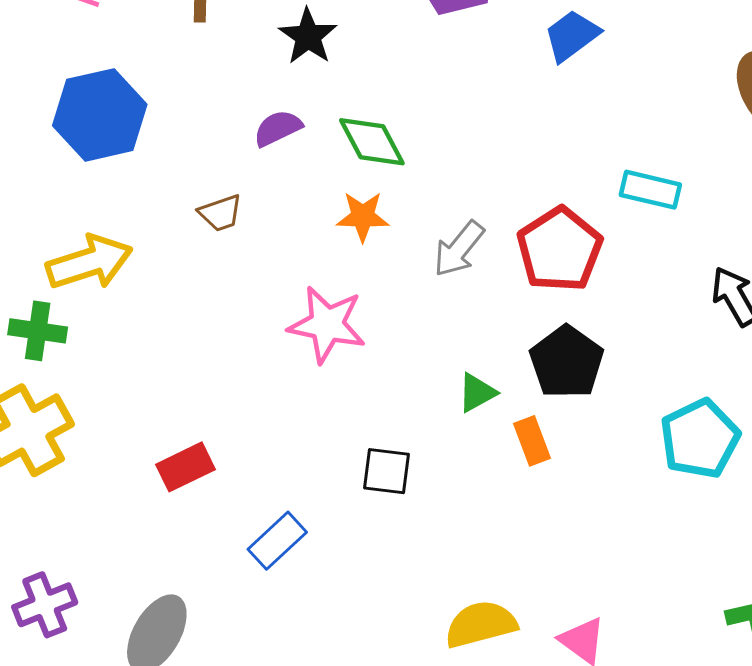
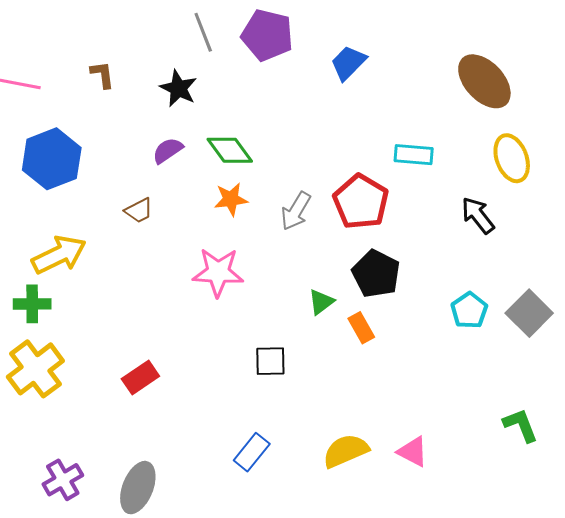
cyan pentagon: (700, 439) -> (469, 310), size x0.7
blue rectangle: (277, 541) -> (252, 452), moved

